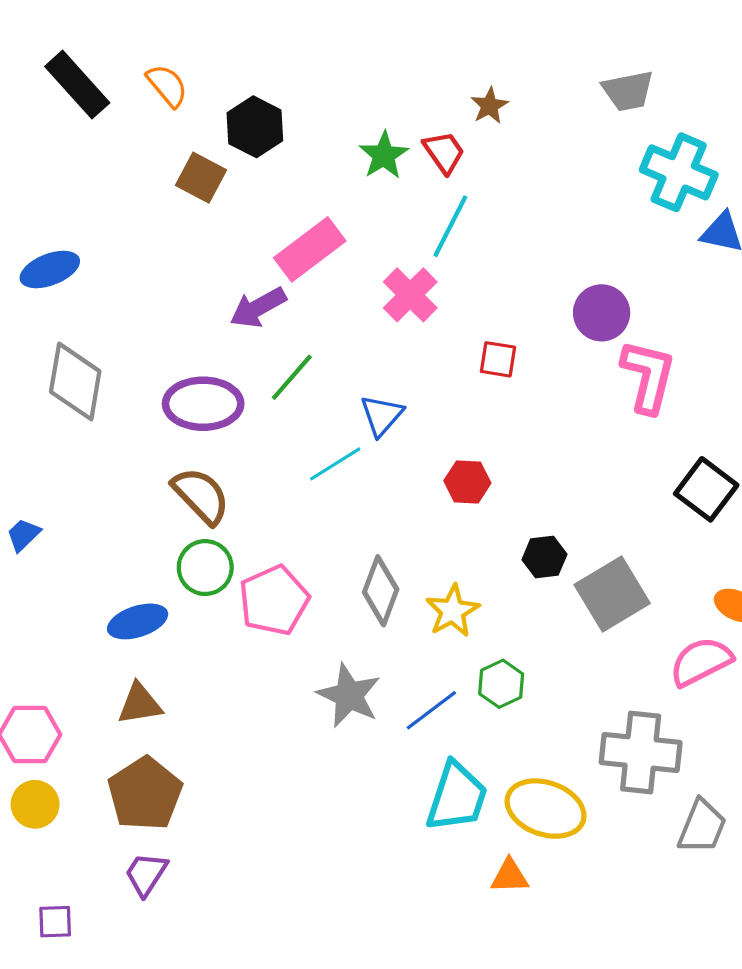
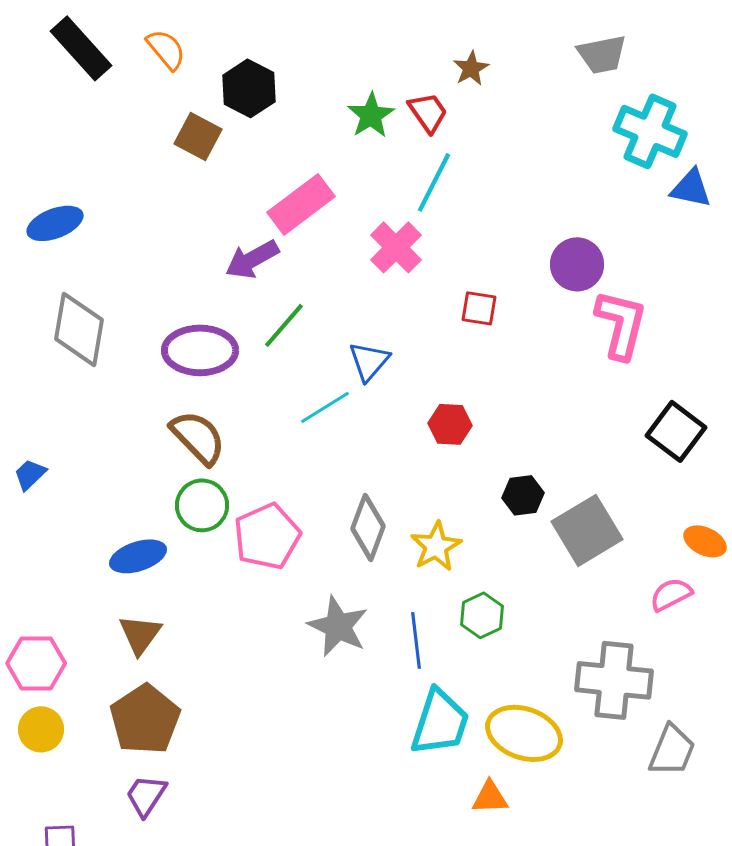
pink semicircle: (701, 662) -> (671, 594), size x0.7
brown triangle: (140, 704) -> (140, 634), turned -45
blue line: (431, 710) -> (416, 640), turned -60

